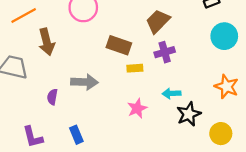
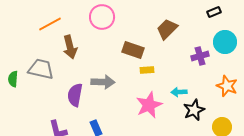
purple cross: (165, 52) -> (200, 56), moved
purple semicircle: (52, 97) -> (75, 95), size x1.6
pink star: (137, 108) -> (149, 105), size x1.5

